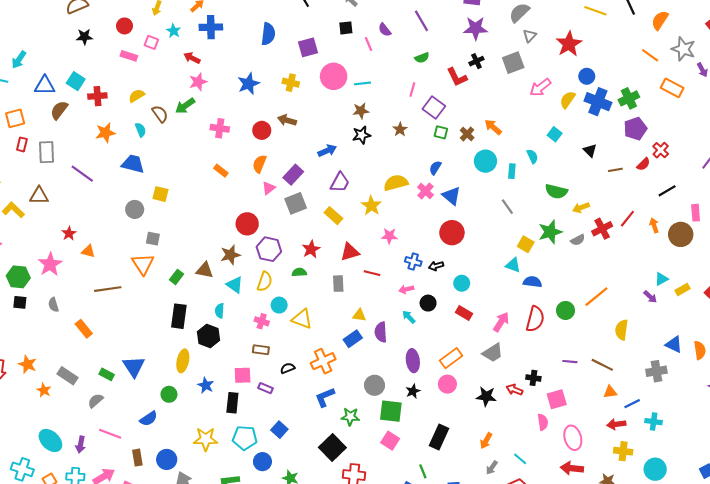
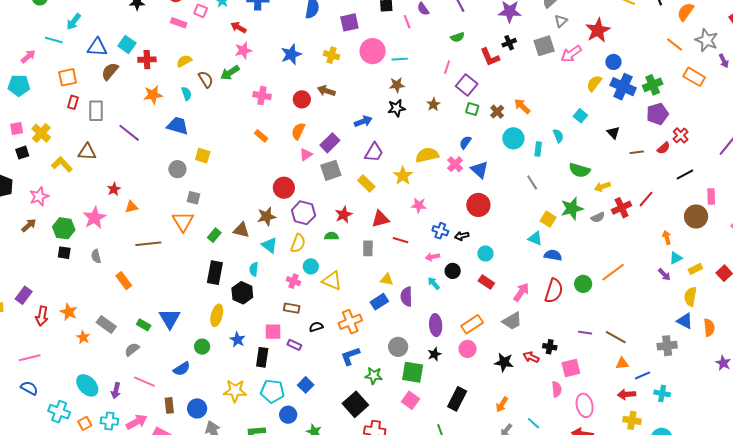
pink arrow: (540, 87) -> (571, 54), moved
orange arrow: (654, 225) -> (667, 237), moved
orange triangle: (88, 251) -> (132, 207), turned -32
yellow semicircle: (622, 330) -> (690, 297), moved

